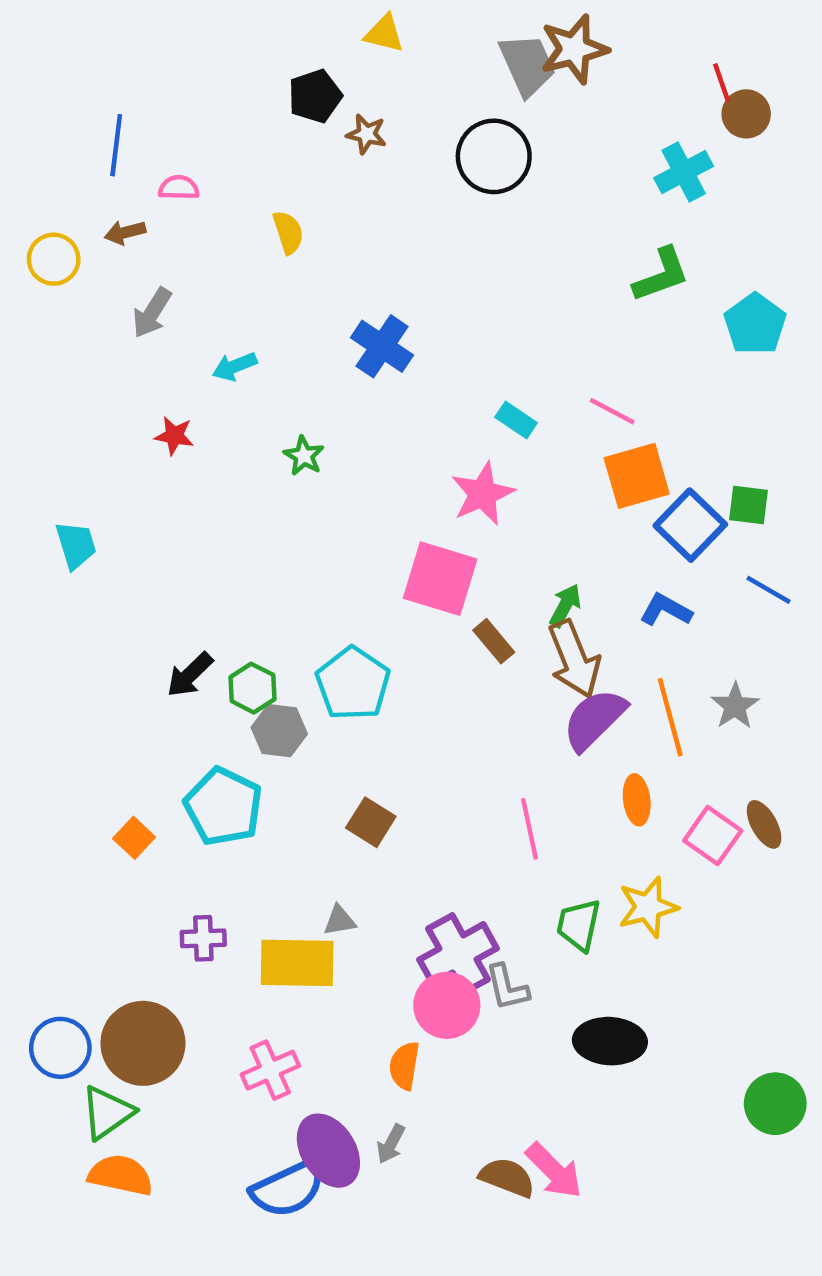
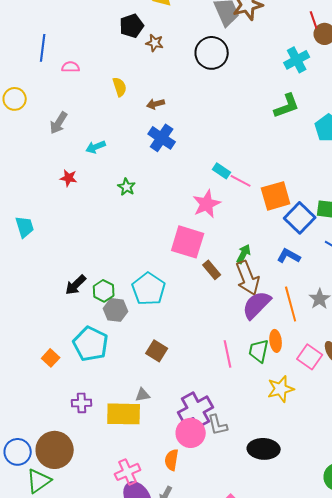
brown arrow: (125, 232) -> (156, 104), moved
pink line: (612, 411) -> (241, 181), moved
green trapezoid: (579, 925) -> (259, 351), moved
pink cross: (270, 1070) -> (128, 472), moved

